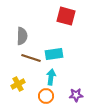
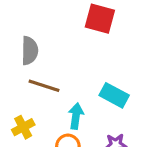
cyan rectangle: (54, 54) -> (114, 95), moved, turned 36

